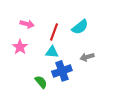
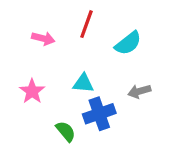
red line: (54, 32) -> (86, 24), moved
pink star: (20, 47) -> (32, 91), moved

